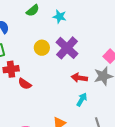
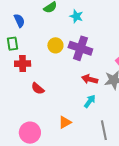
purple cross: (67, 48) -> (80, 48), turned -30
red semicircle: (25, 84) -> (38, 89), moved

